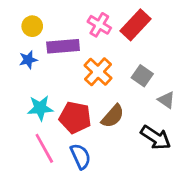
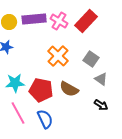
purple rectangle: (63, 46) -> (34, 19), moved
gray triangle: (166, 100) -> (101, 79), moved
brown semicircle: (113, 116) -> (69, 89), turned 78
black arrow: (156, 138) -> (101, 105), size x0.6

